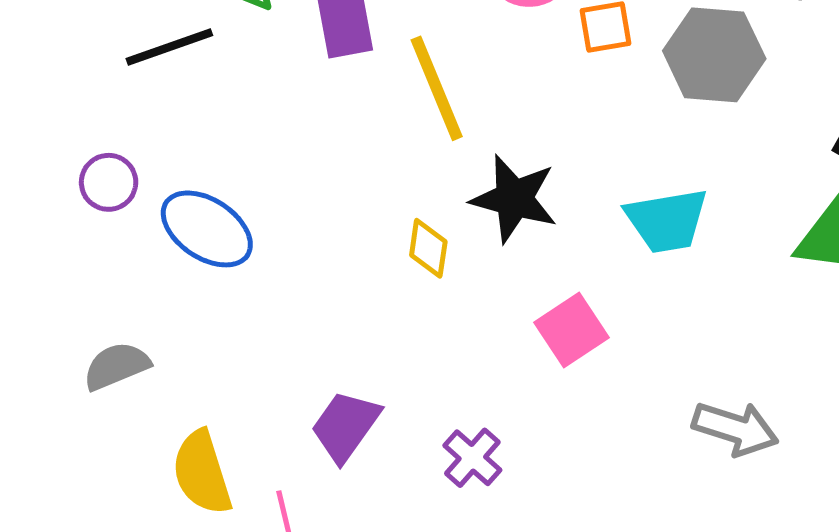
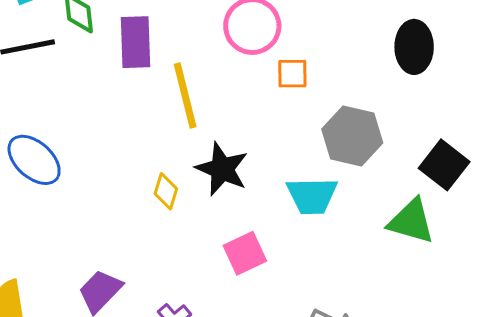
gray hexagon: (714, 55) -> (352, 136), moved

